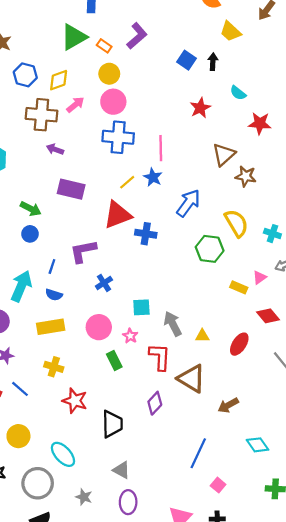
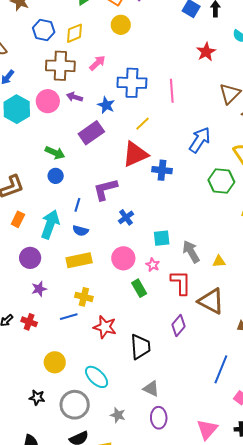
pink circle: (113, 102) -> (48, 101), moved
pink arrow: (75, 105) -> (97, 63), moved
blue star: (153, 177) -> (106, 105), moved
purple rectangle: (71, 189) -> (91, 133), turned -45
blue line: (20, 389) -> (69, 317), moved, turned -54

